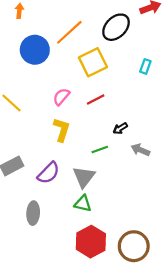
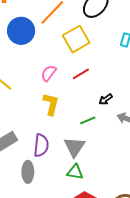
purple semicircle: (49, 173) -> (41, 145), turned -35
gray ellipse: (33, 213) -> (28, 172), moved

